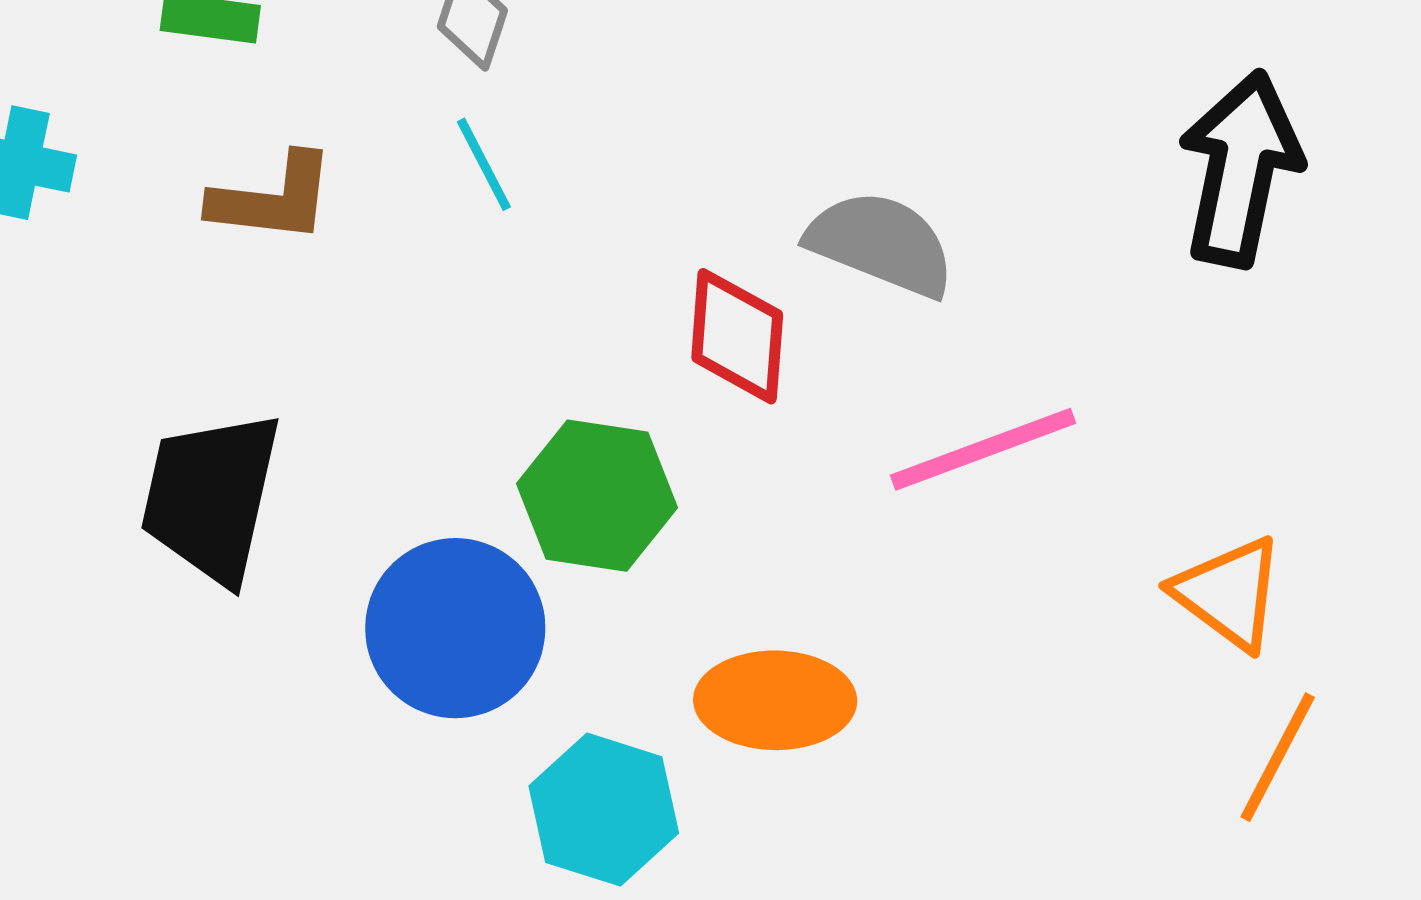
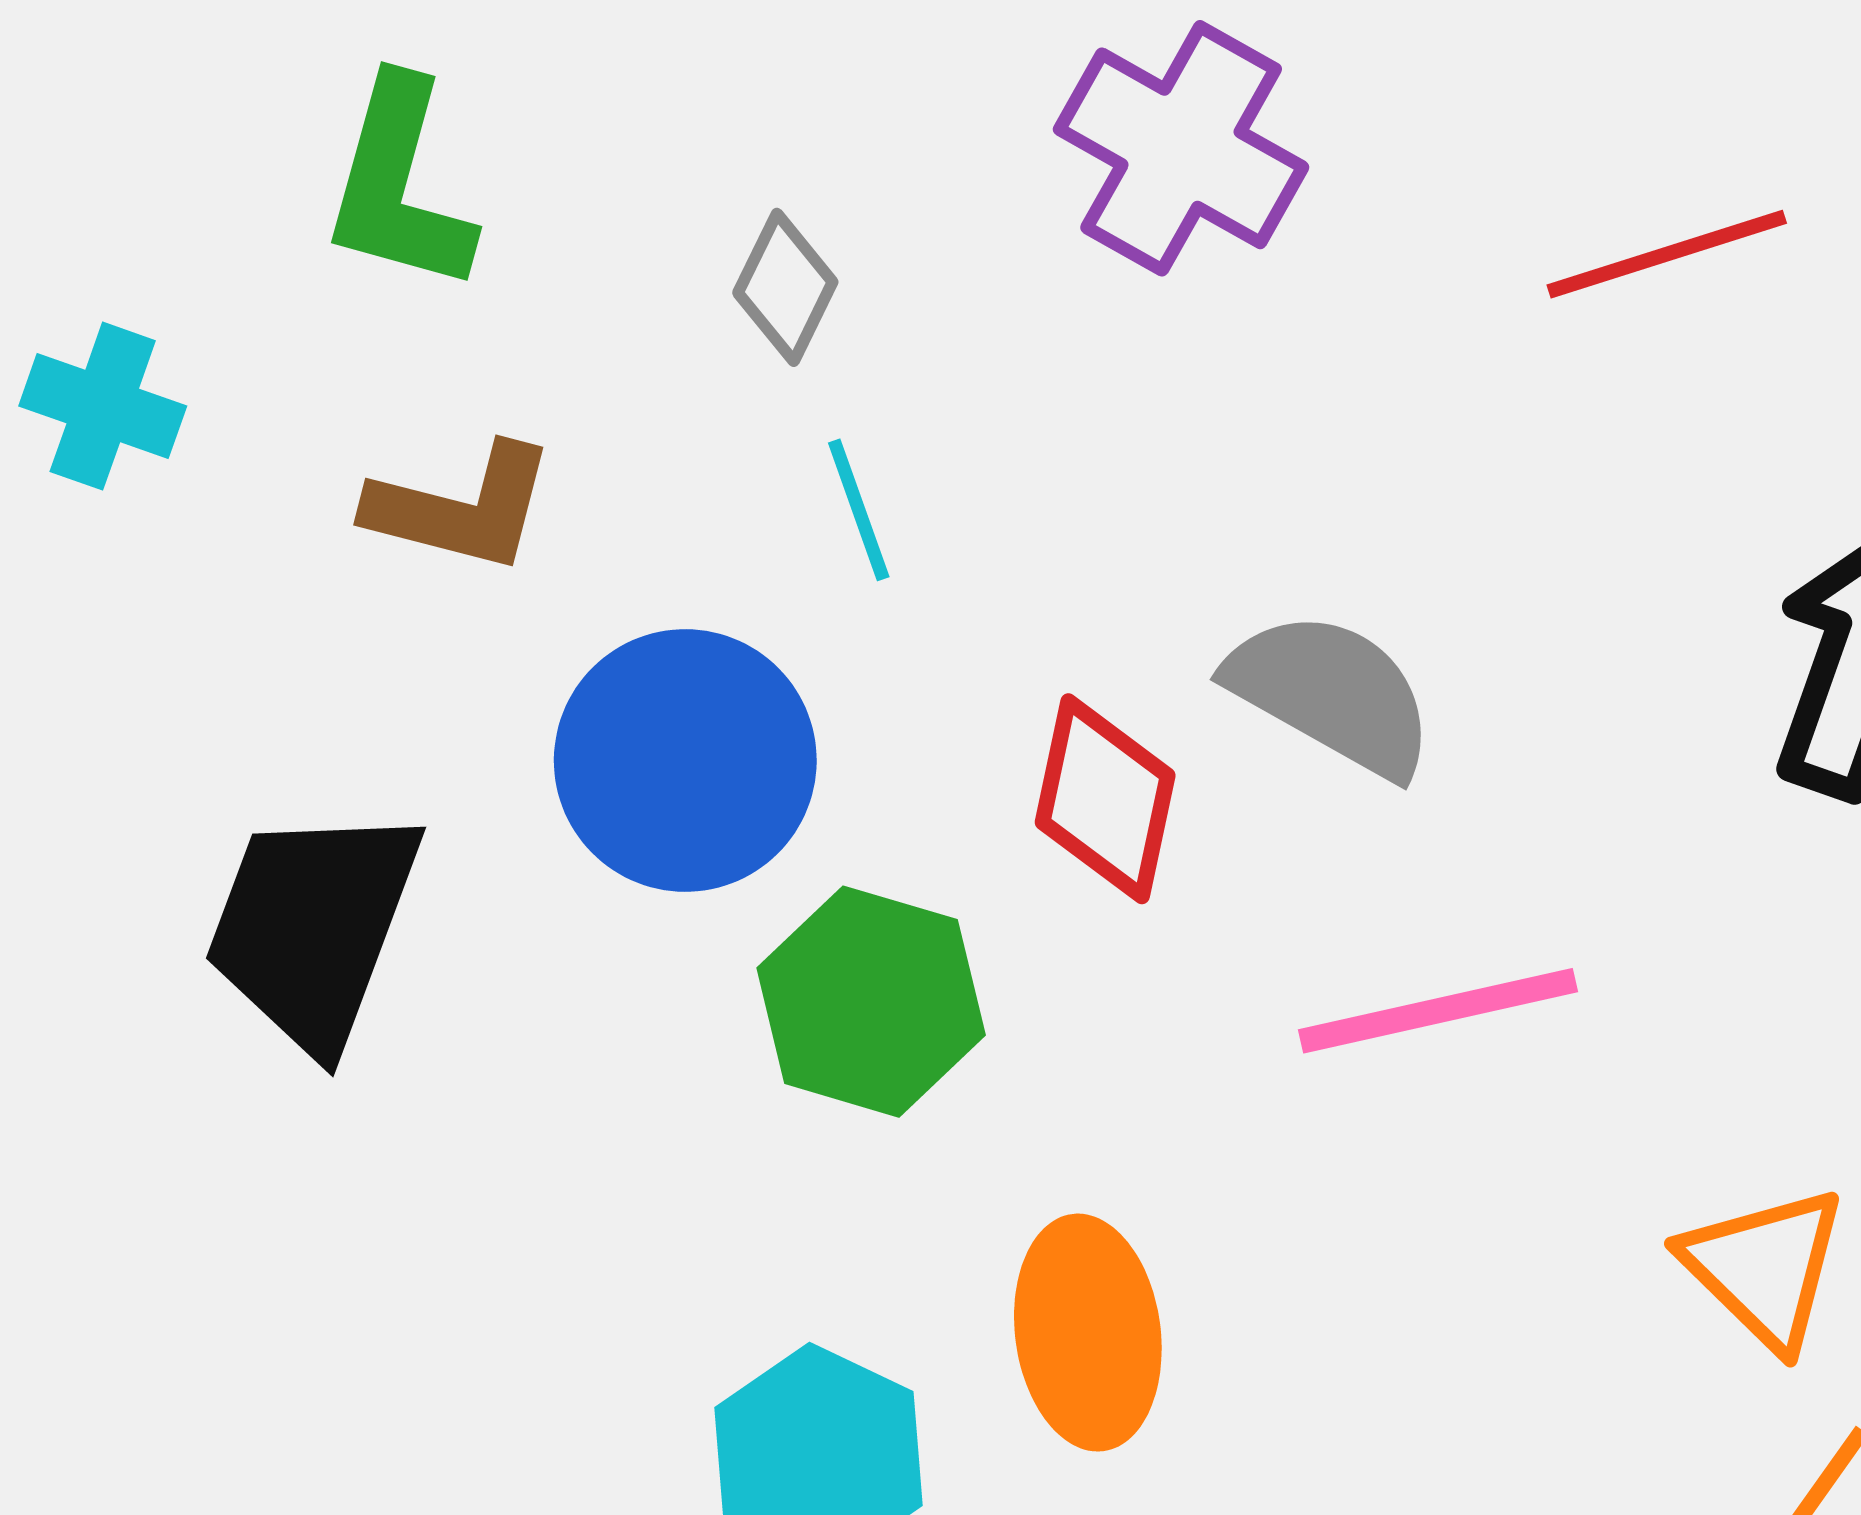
cyan line: (484, 164) -> (859, 510), moved
blue circle: (455, 628) -> (685, 761), moved
orange ellipse: (775, 700) -> (1088, 1333), turned 74

